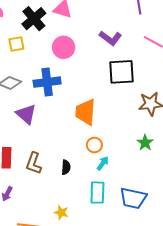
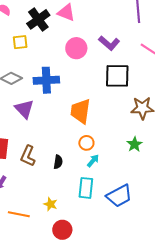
pink circle: (64, 47) -> (76, 48), moved
blue trapezoid: (133, 198) -> (119, 196), turned -44

